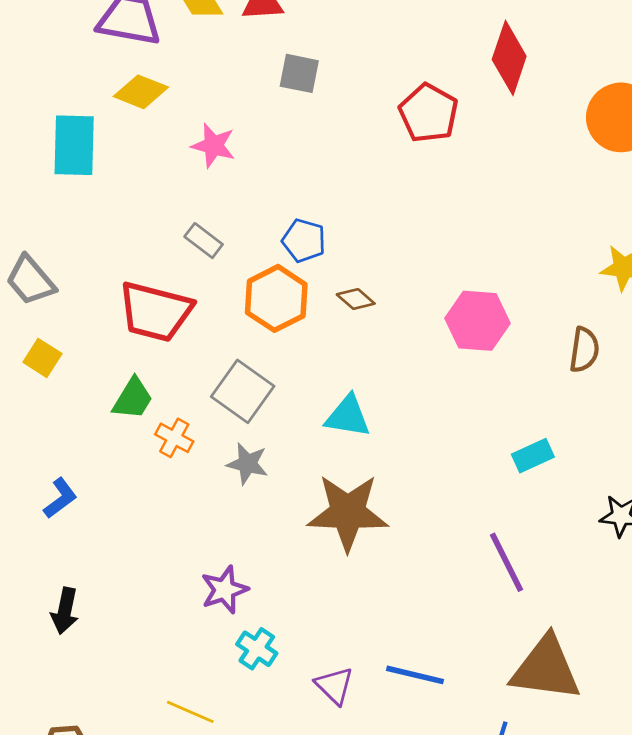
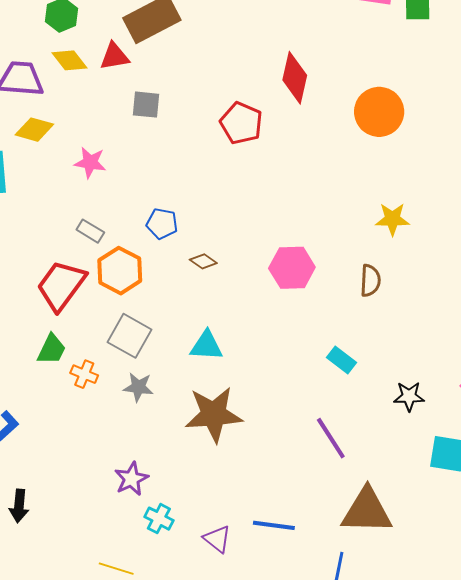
orange hexagon: (276, 298) -> (120, 271), moved
red trapezoid: (155, 312) -> (61, 285), turned 118
cyan rectangle: (533, 456) -> (342, 360), turned 68

